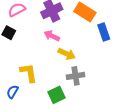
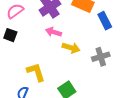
gray cross: (76, 76) -> (101, 57), moved

